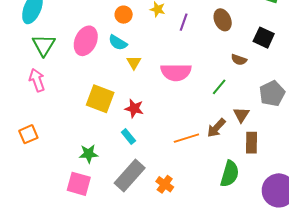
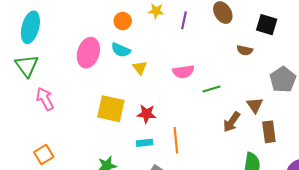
green triangle: (44, 45) -> (27, 66), moved
pink semicircle: (176, 72) -> (183, 72), size x0.7
green line: (219, 87) -> (211, 89), moved, turned 42
cyan rectangle: (128, 137) -> (145, 143), turned -49
orange line: (186, 138) -> (176, 140), moved, turned -70

